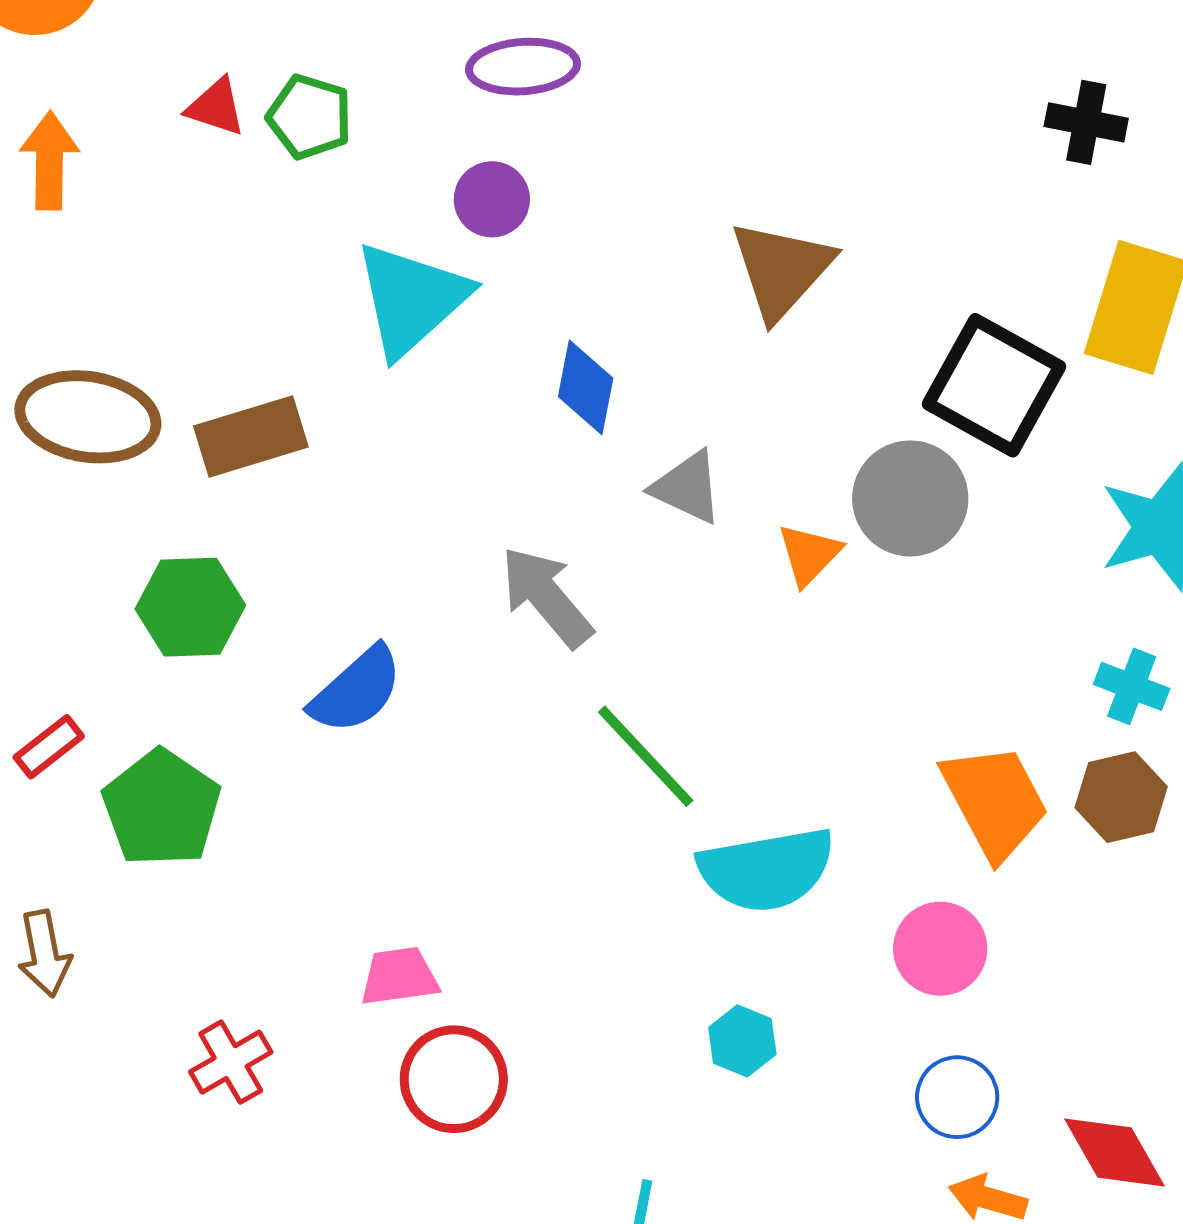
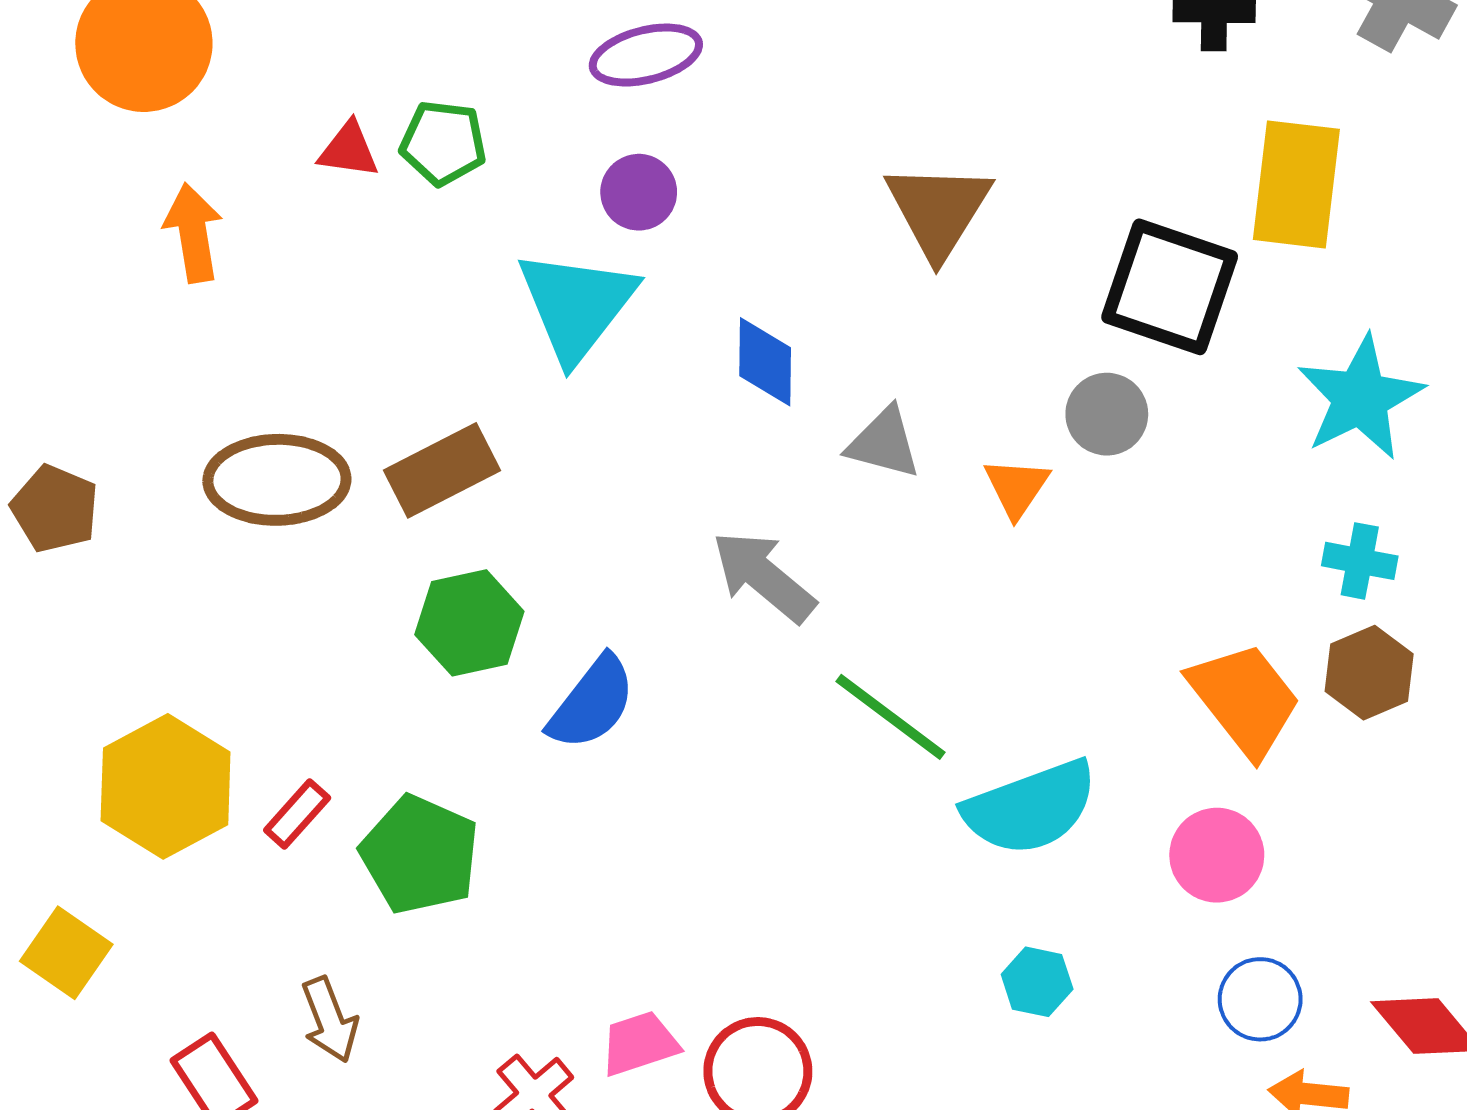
gray circle: (910, 498) -> (1107, 414), size x0.7
green hexagon: (190, 607) -> (469, 623), moved
pink trapezoid: (399, 976) -> (639, 1044), moved

